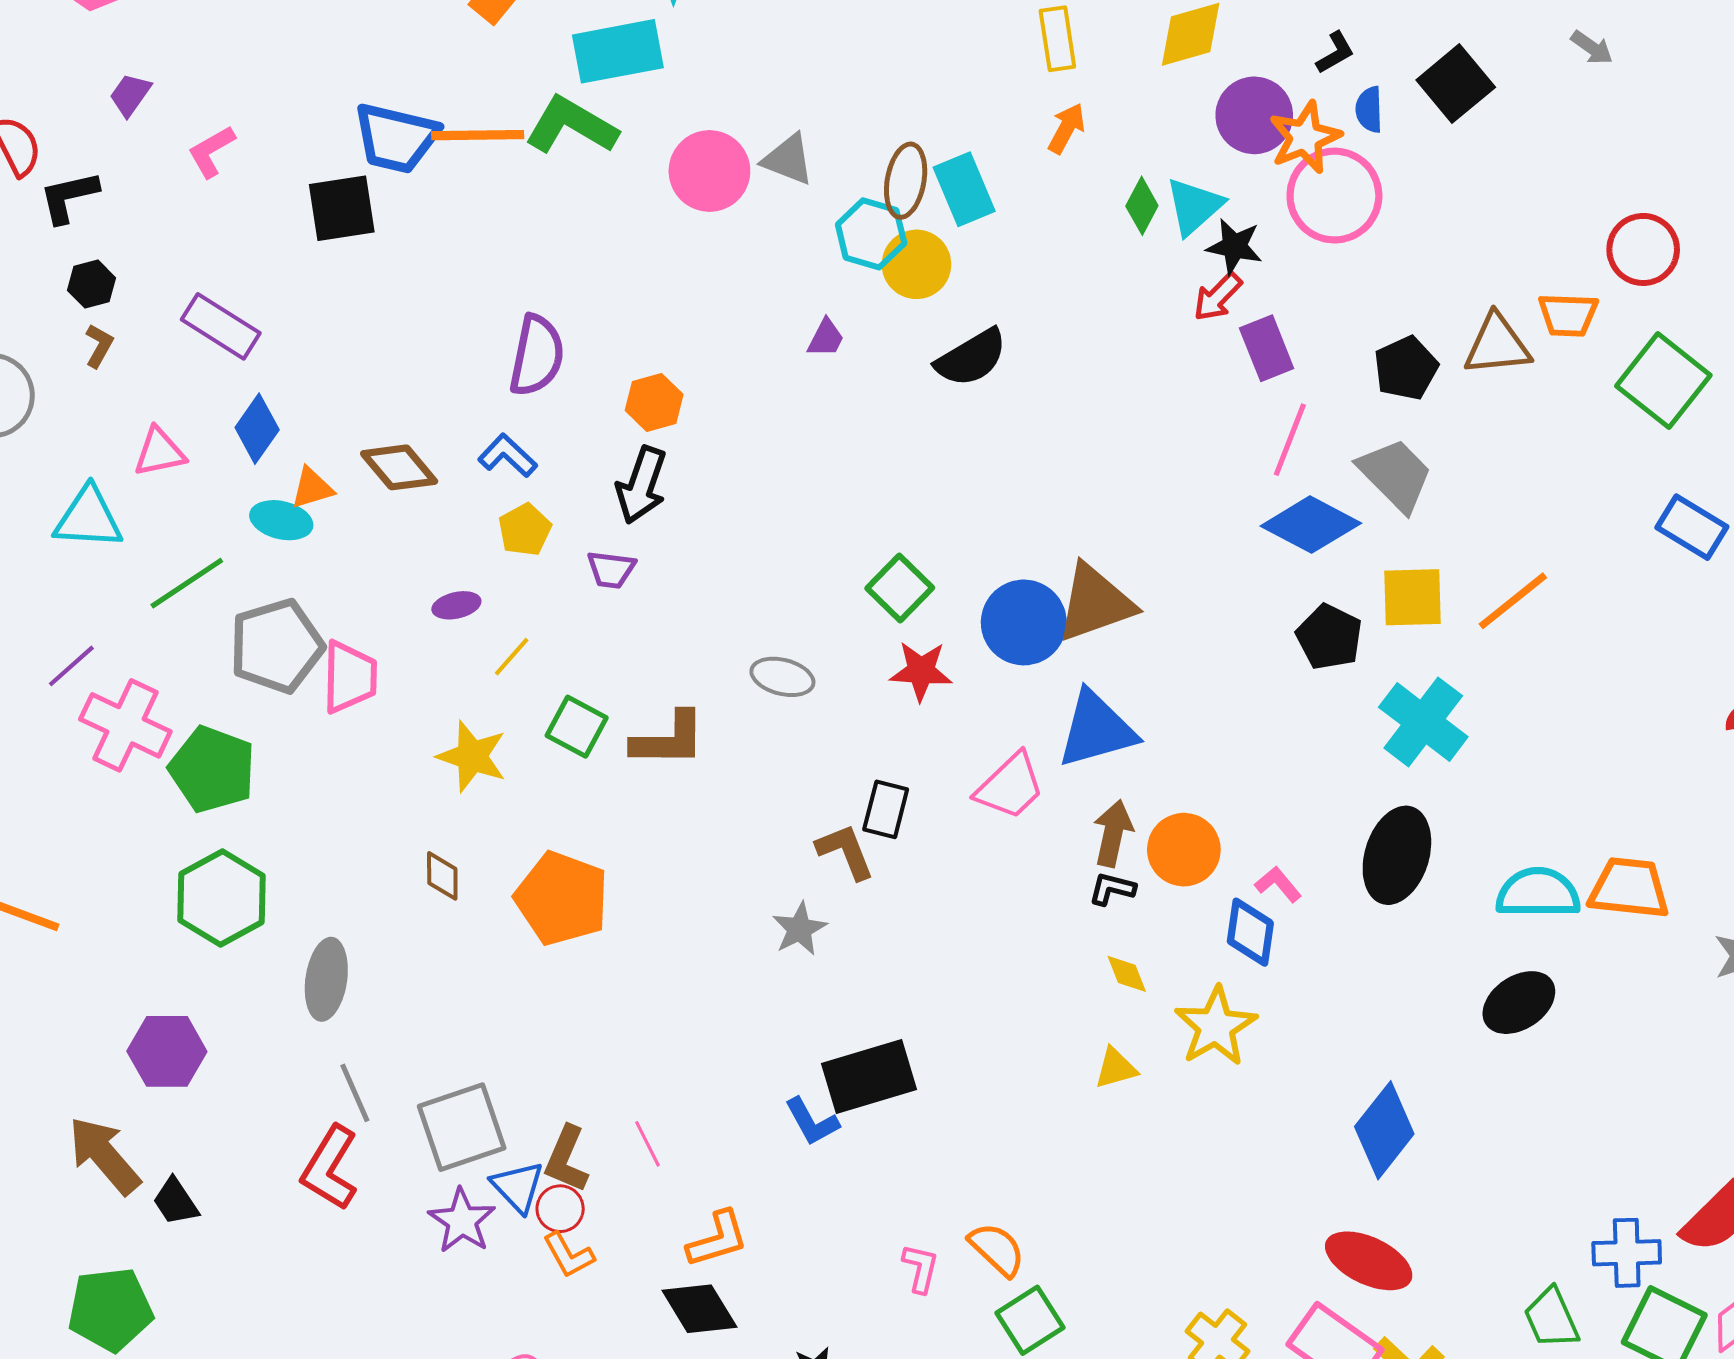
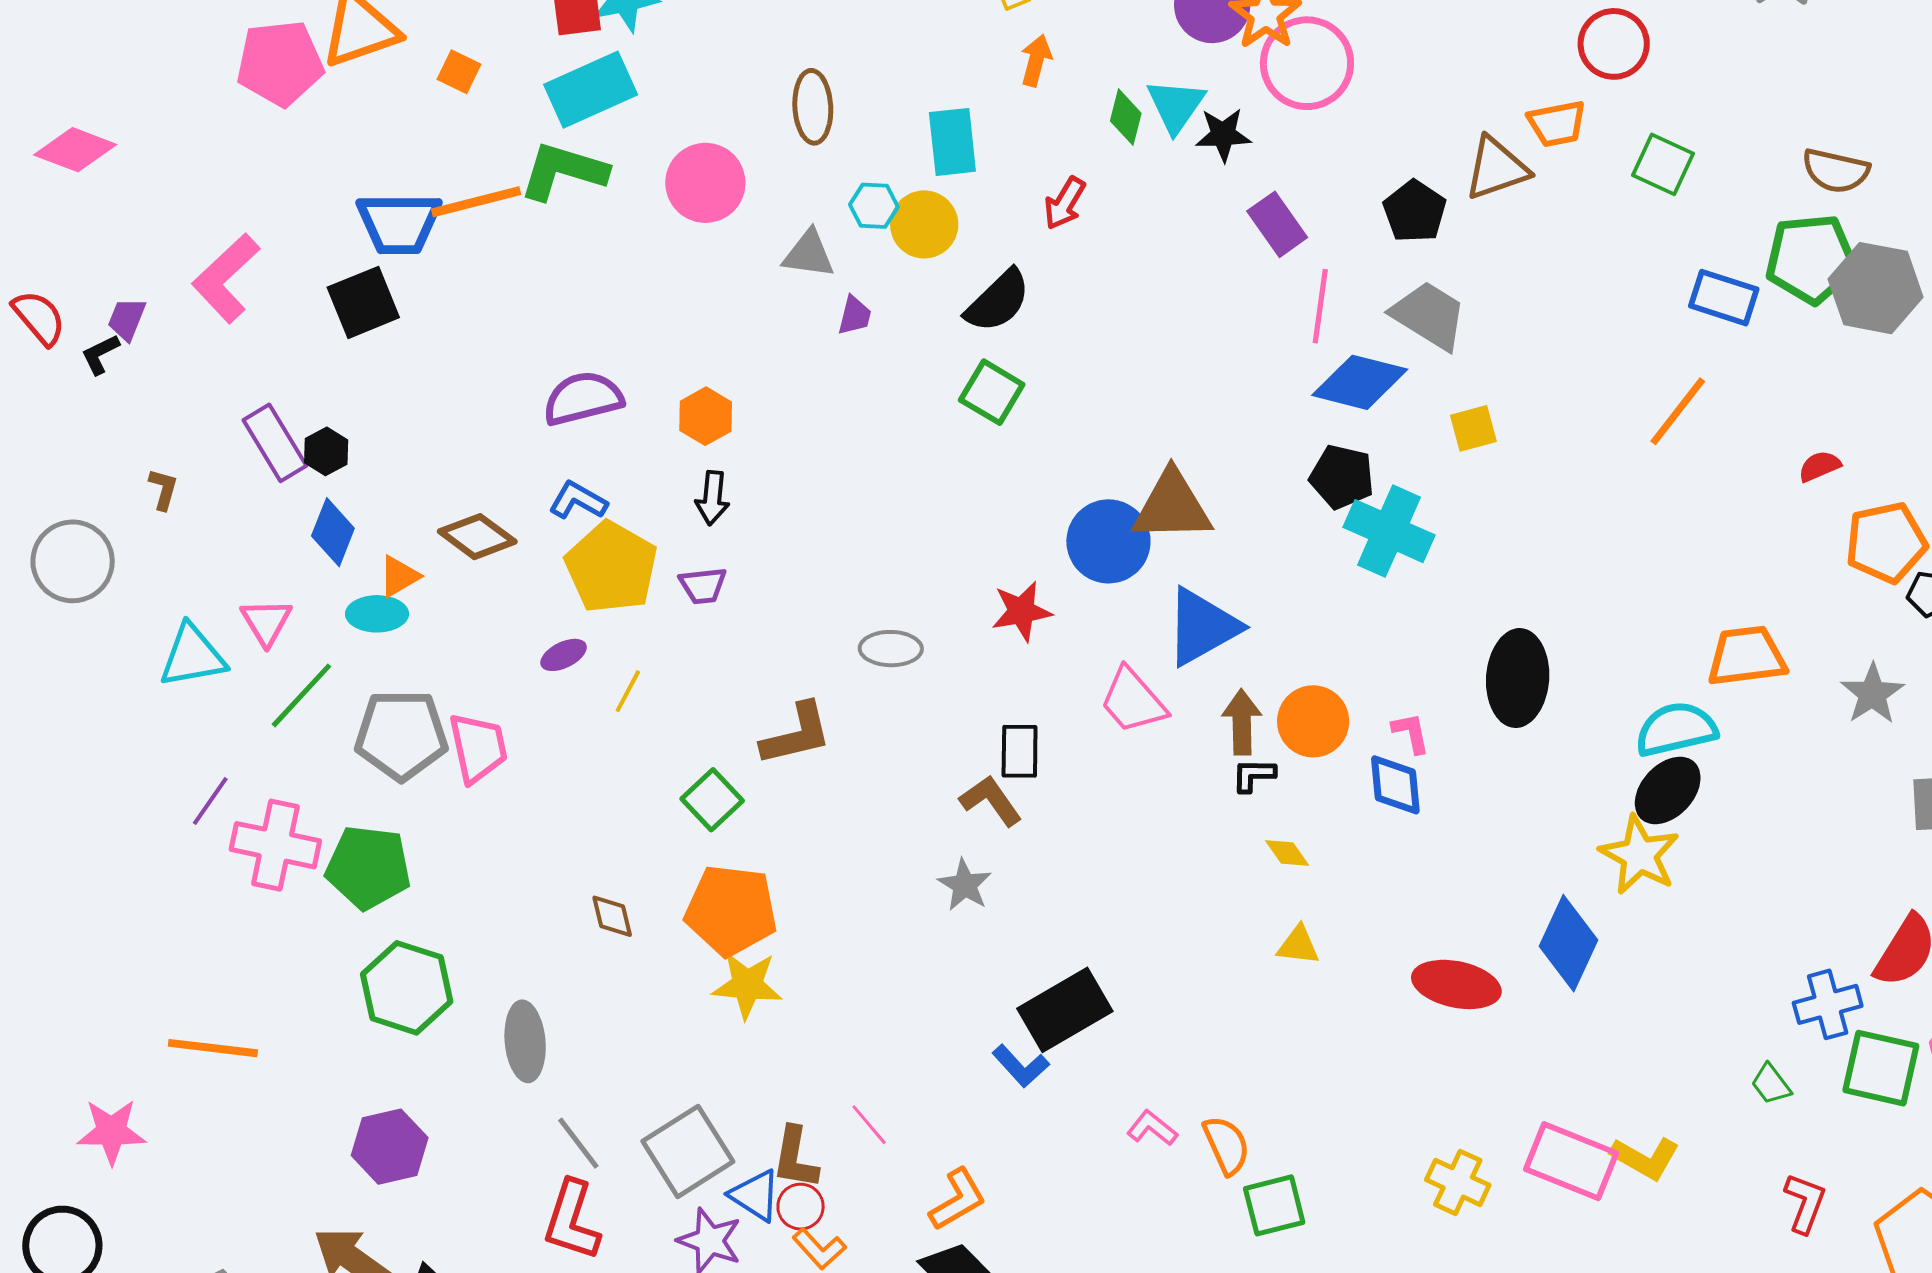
purple trapezoid: (130, 95) -> (127, 319), moved
pink L-shape: (211, 151) -> (226, 278), size x1.6
gray triangle: (788, 159) -> (809, 254), moved
brown ellipse: (906, 181) -> (813, 107), moved
cyan rectangle: (964, 189) -> (952, 142), turned 30
black L-shape: (69, 197) -> (100, 354), size x0.7
cyan hexagon: (871, 234) -> (874, 206), size x0.7
black hexagon: (92, 284) -> (326, 451), moved
red arrow: (1218, 297) -> (1065, 203), moved
purple rectangle: (221, 326) -> (275, 443), turned 40
purple semicircle: (537, 356) -> (583, 398), turned -102
green square: (1663, 381) -> (1663, 164), size x0.7
pink triangle: (159, 452) -> (266, 622), moved, turned -36
black arrow: (641, 485) -> (712, 498), size x0.7
yellow pentagon: (525, 530) -> (611, 567), size x1.8
green square: (900, 588) -> (992, 392), moved
yellow square: (1413, 597) -> (1473, 428), size x0.7
orange line: (1513, 601) -> (1678, 411), moved
brown triangle: (1095, 603) -> (1172, 506), turned 32
black pentagon: (1329, 637) -> (1342, 477), moved
gray pentagon: (276, 646) -> (401, 735), turned 30
cyan cross: (1423, 722) -> (1389, 531), moved
green square: (577, 727) -> (712, 800), moved, turned 32
yellow star: (472, 756) -> (747, 985), moved
pink trapezoid: (1010, 786) -> (1133, 701), turned 106
pink L-shape: (1278, 884) -> (1411, 733), turned 42
cyan semicircle: (1538, 893) -> (1676, 729), moved
yellow star: (1216, 1026) -> (1639, 855), moved
yellow triangle: (1116, 1068) -> (1298, 945), turned 36
orange semicircle: (997, 1249) -> (1226, 1145), turned 36
red ellipse: (1369, 1261) -> (1456, 984), moved
pink L-shape: (920, 1268) -> (1152, 1128), moved, turned -51
green trapezoid: (1551, 1318) -> (1771, 1084), size x0.7
green square: (1030, 1320) -> (1274, 1205), turned 32

